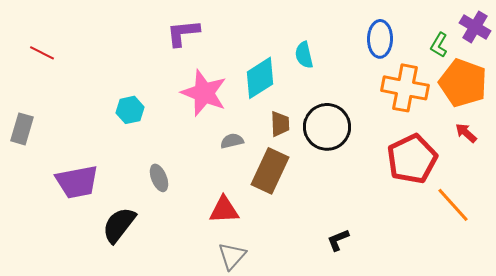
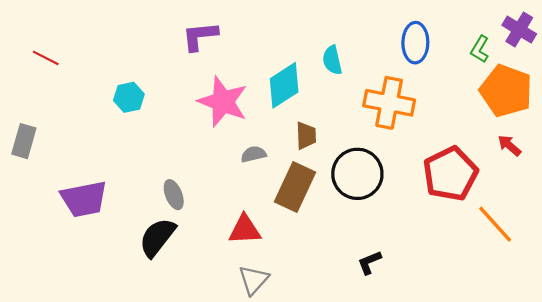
orange cross: (405, 88) -> (389, 103), moved
cyan hexagon: (130, 110) -> (129, 97), moved
black circle: (327, 127) -> (357, 174), moved
black semicircle: (119, 225) -> (157, 237), moved

